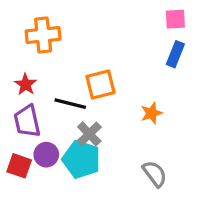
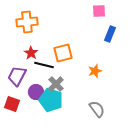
pink square: (175, 19) -> (99, 11), moved
red star: (26, 84) -> (31, 53), moved
purple trapezoid: (27, 121) -> (17, 76), turned 40
purple circle: (46, 155) -> (36, 92), moved

